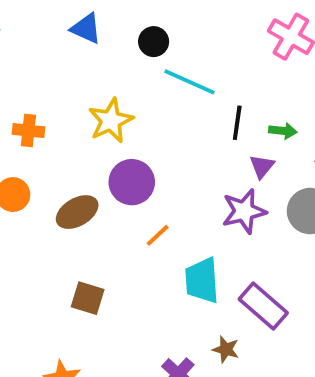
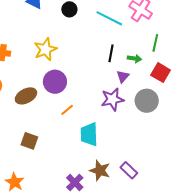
cyan line: (190, 82) -> (109, 18), moved
purple rectangle: (263, 306) -> (129, 170), moved, size x0.7
brown star: (226, 349) -> (100, 171), size x1.5

